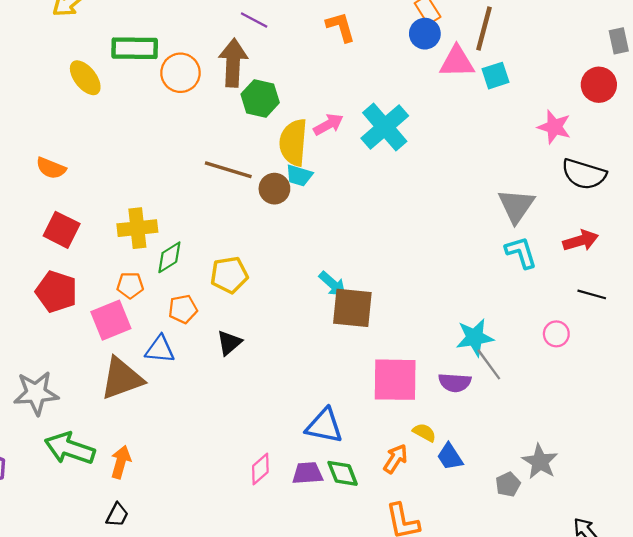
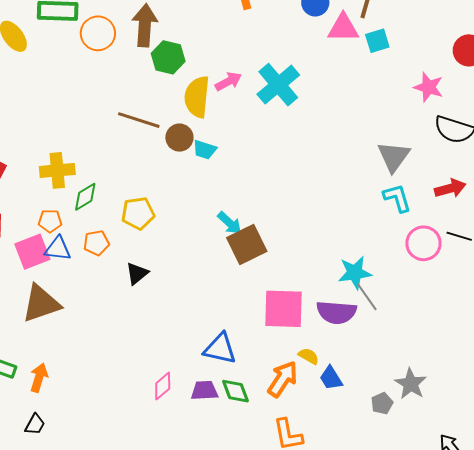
cyan trapezoid: (299, 176) -> (205, 150), moved
brown square: (352, 308) -> (247, 245), turned -33
pink circle: (556, 334) -> (423, 243), moved, size x1.5
blue triangle: (160, 349) -> (58, 249), moved
purple semicircle: (455, 382) -> (336, 312), size x1.4
orange arrow: (395, 459) -> (283, 379), size x1.4

